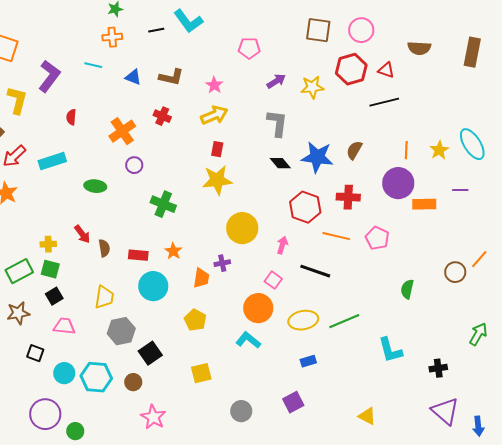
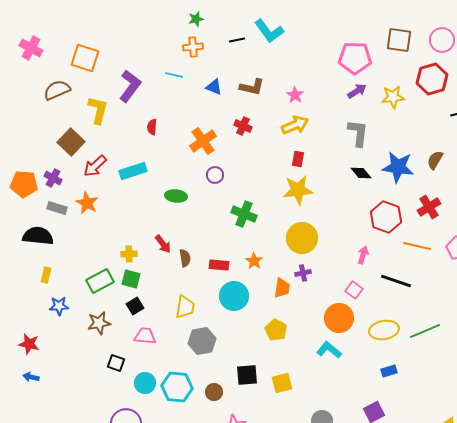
pink pentagon: (249, 48) -> (355, 58), moved, size x1.5
red cross: (348, 197) -> (429, 207), turned -35
yellow circle: (242, 228) -> (302, 238), moved
black square: (150, 353) -> (247, 375), moved, turned 30

